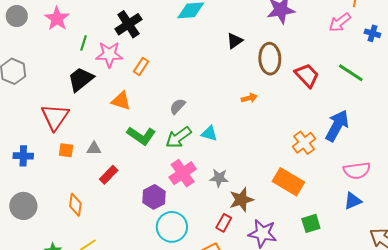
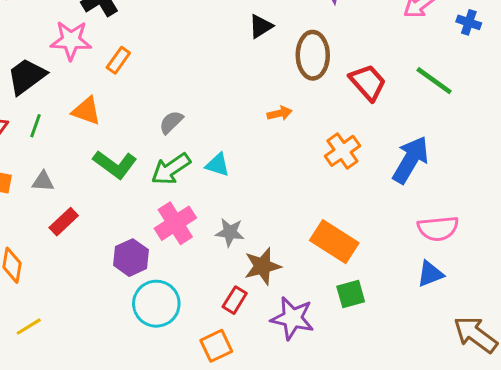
green line: (84, 43) -> (35, 126), moved
orange cross: (304, 143) -> (342, 151), moved
green square: (311, 223) -> (351, 294), moved

